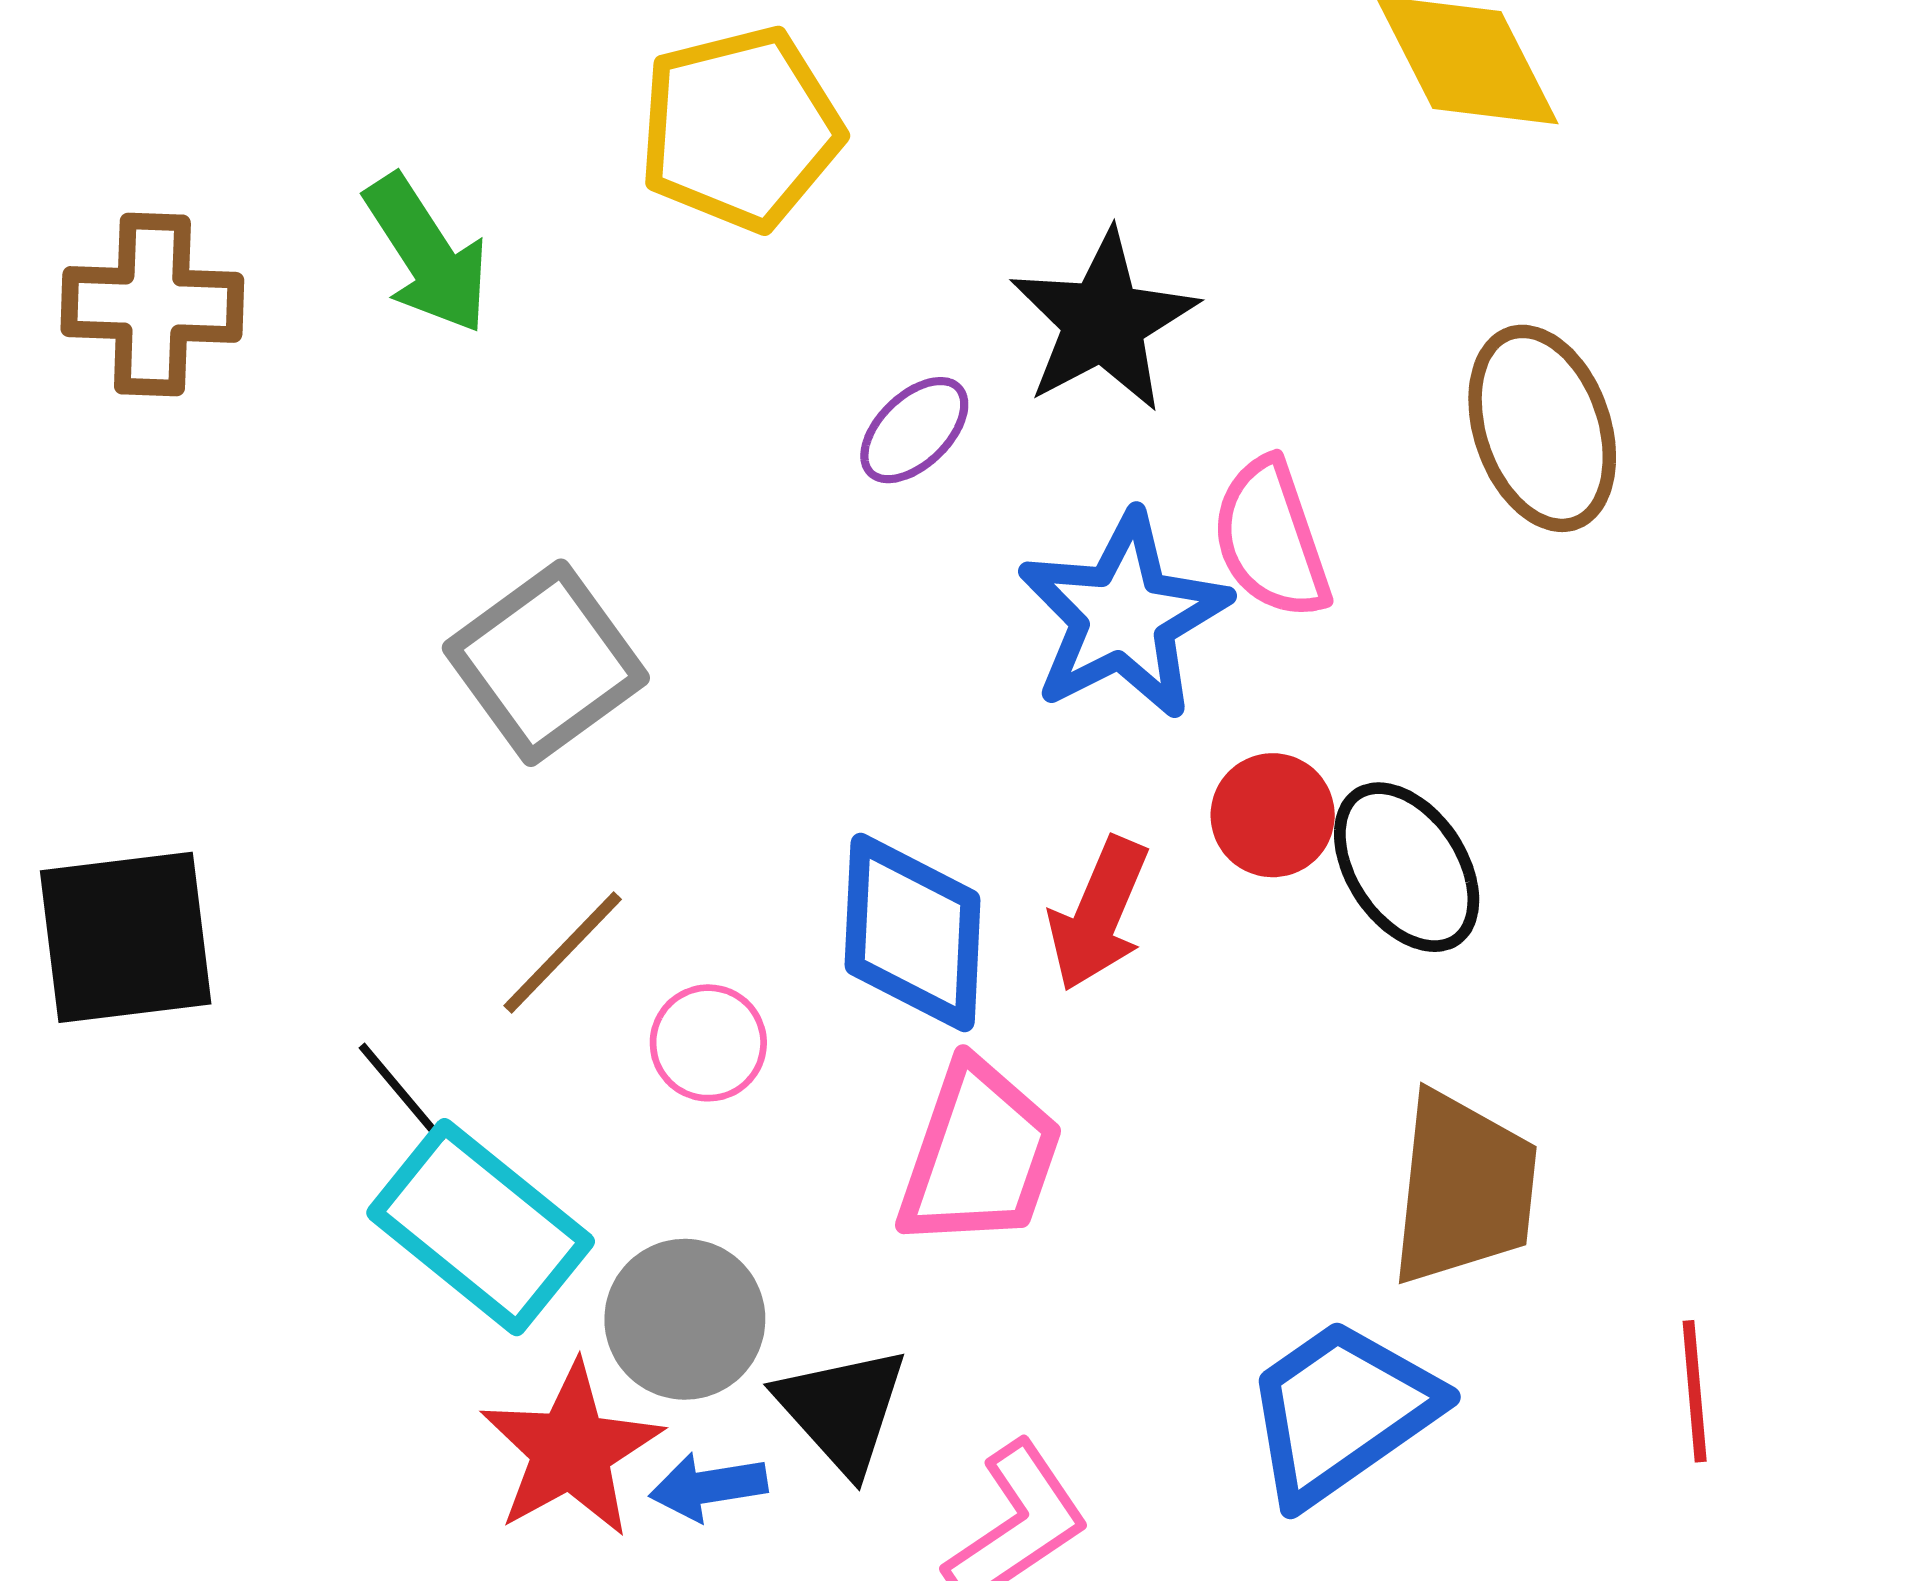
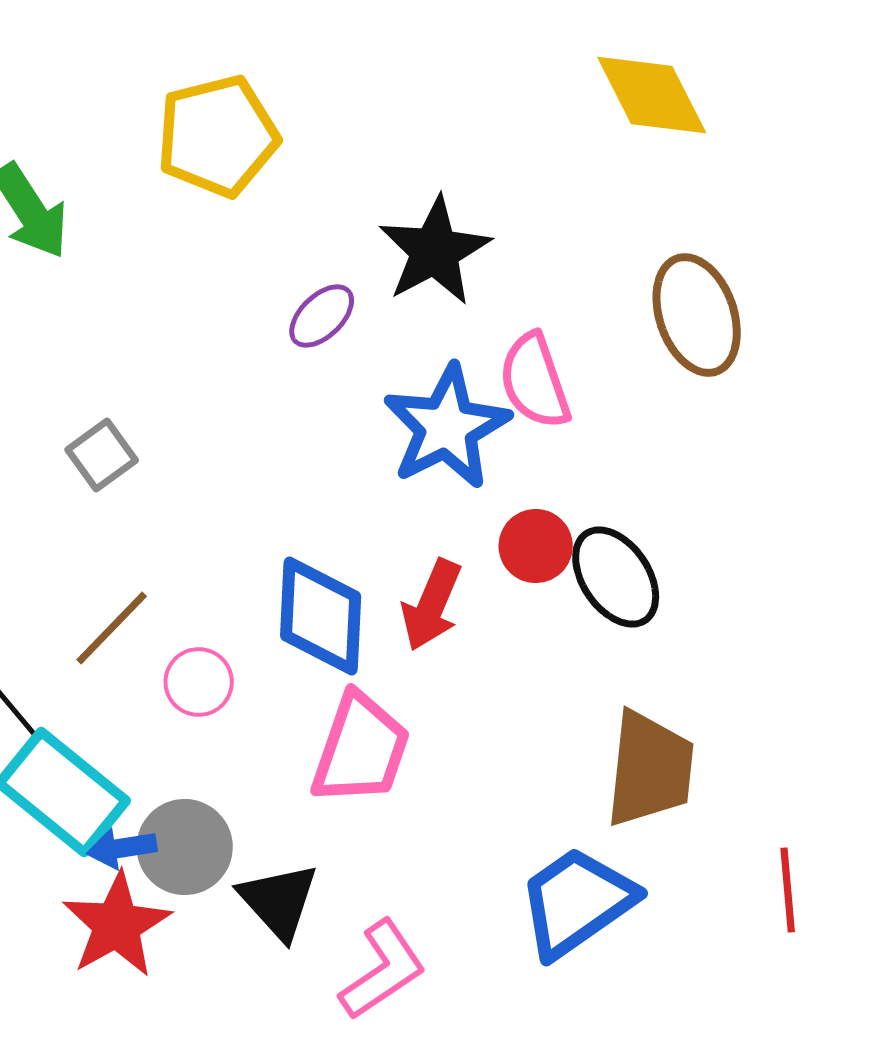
gray square: (546, 663) -> (102, 455), size x0.6
blue arrow: (708, 1487) -> (122, 848), moved

